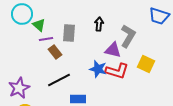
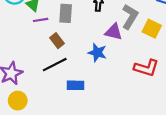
brown rectangle: (55, 52) -> (57, 41), moved
yellow square: (146, 64) -> (152, 29), moved
red L-shape: (117, 71) -> (146, 68), moved

